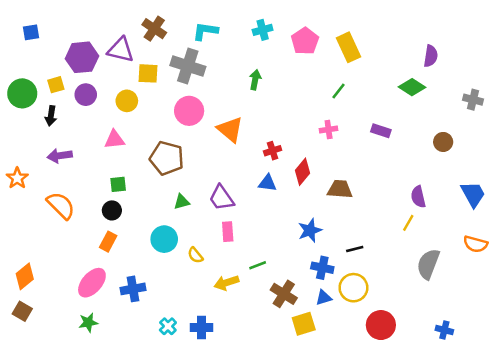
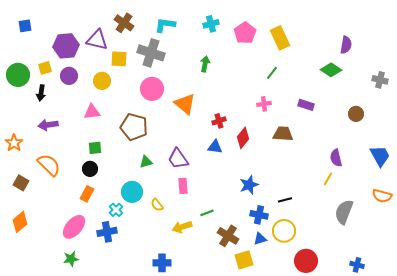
brown trapezoid: (340, 189) -> (283, 134), moved
brown square: (22, 311) -> (21, 183), moved
cyan cross: (168, 326) -> (116, 210), moved

